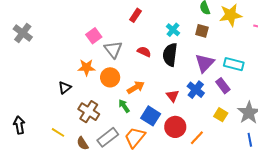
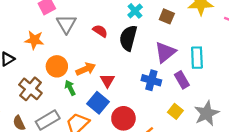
cyan rectangle: (234, 64) -> (197, 58), turned 66
orange circle: (110, 77) -> (57, 66), moved
blue cross: (196, 90) -> (151, 80), turned -30
red triangle: (172, 96) -> (107, 81), moved

